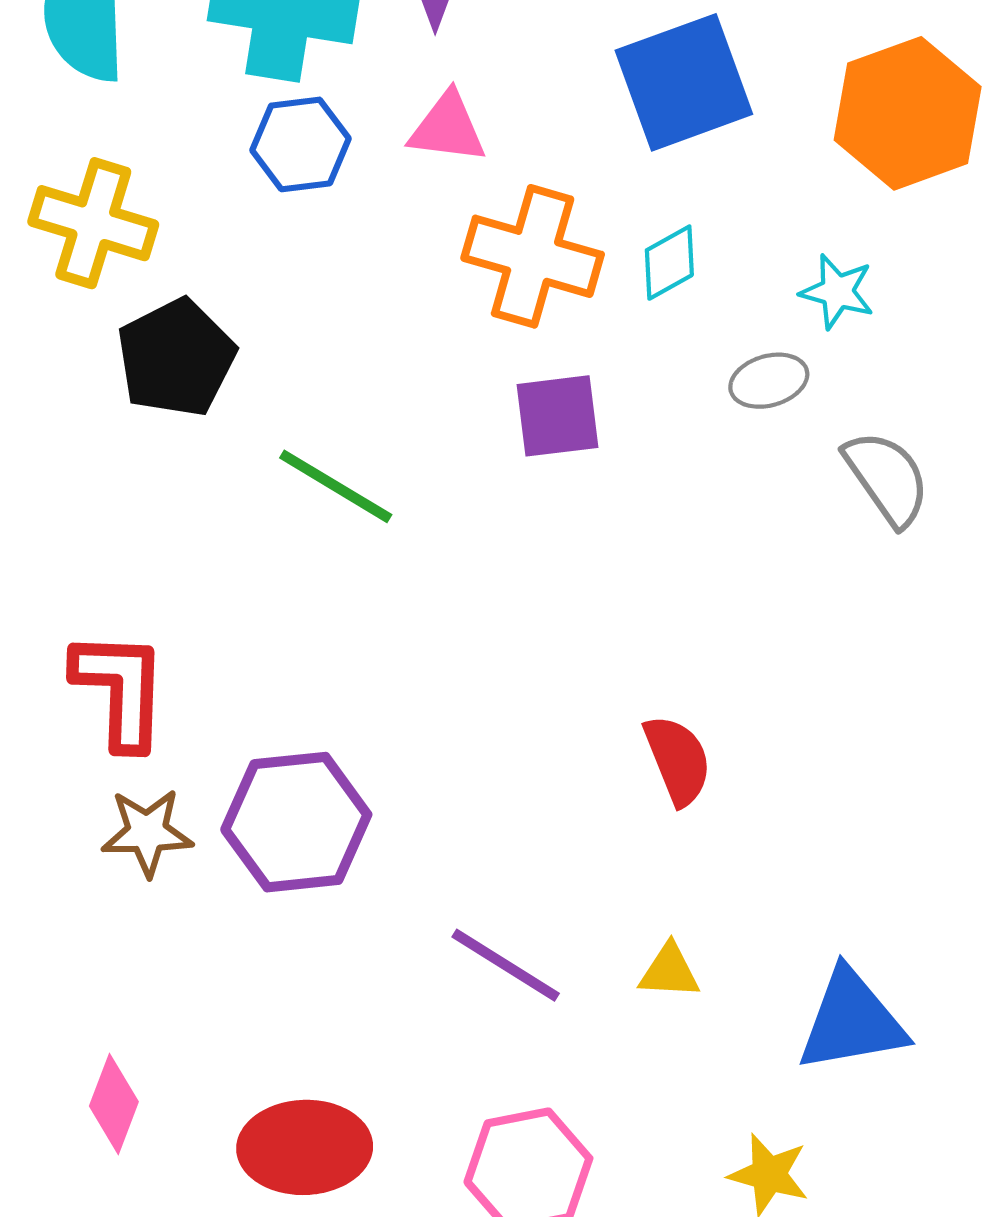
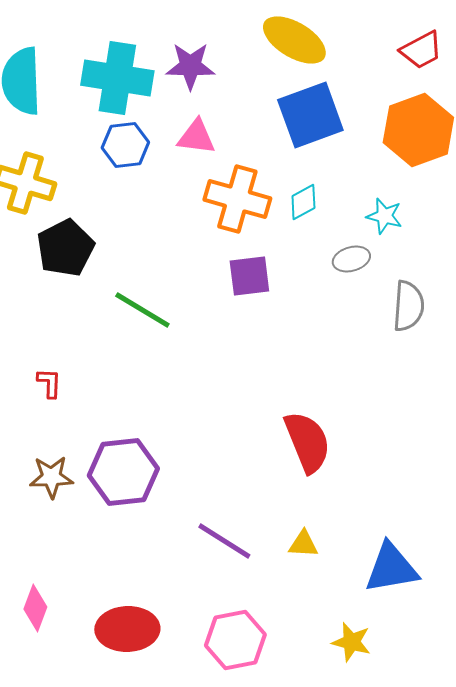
gray semicircle: (887, 478) -> (408, 306), turned 39
red L-shape: (120, 689) -> (49, 383), moved, size x0.5
red semicircle: (678, 760) -> (307, 442), size x1.4

